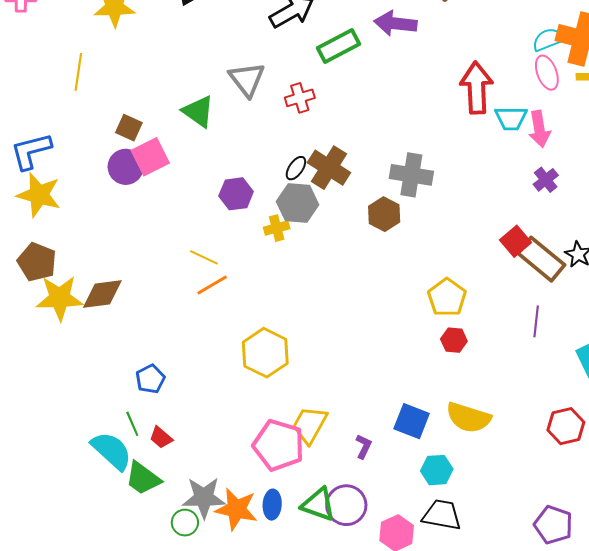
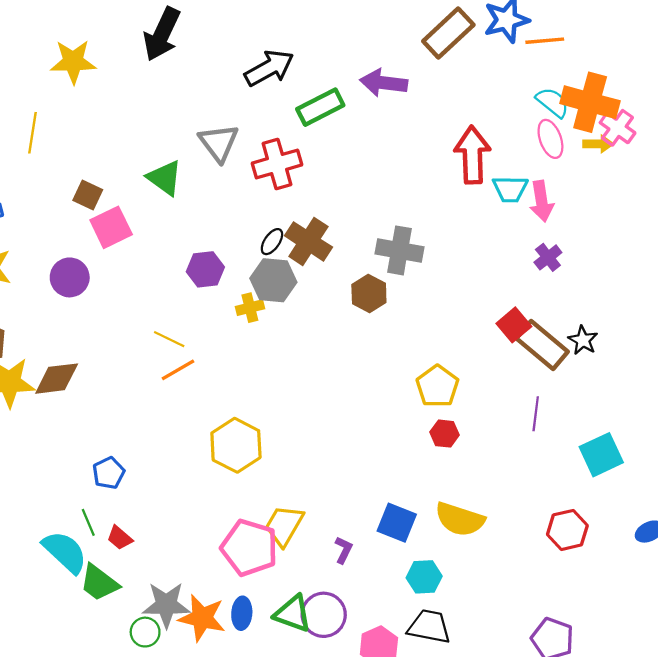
cyan semicircle: (548, 40) -> (552, 102), turned 60
red cross: (300, 98) -> (277, 164), size x1.5
purple circle: (126, 167) -> (70, 277), moved

